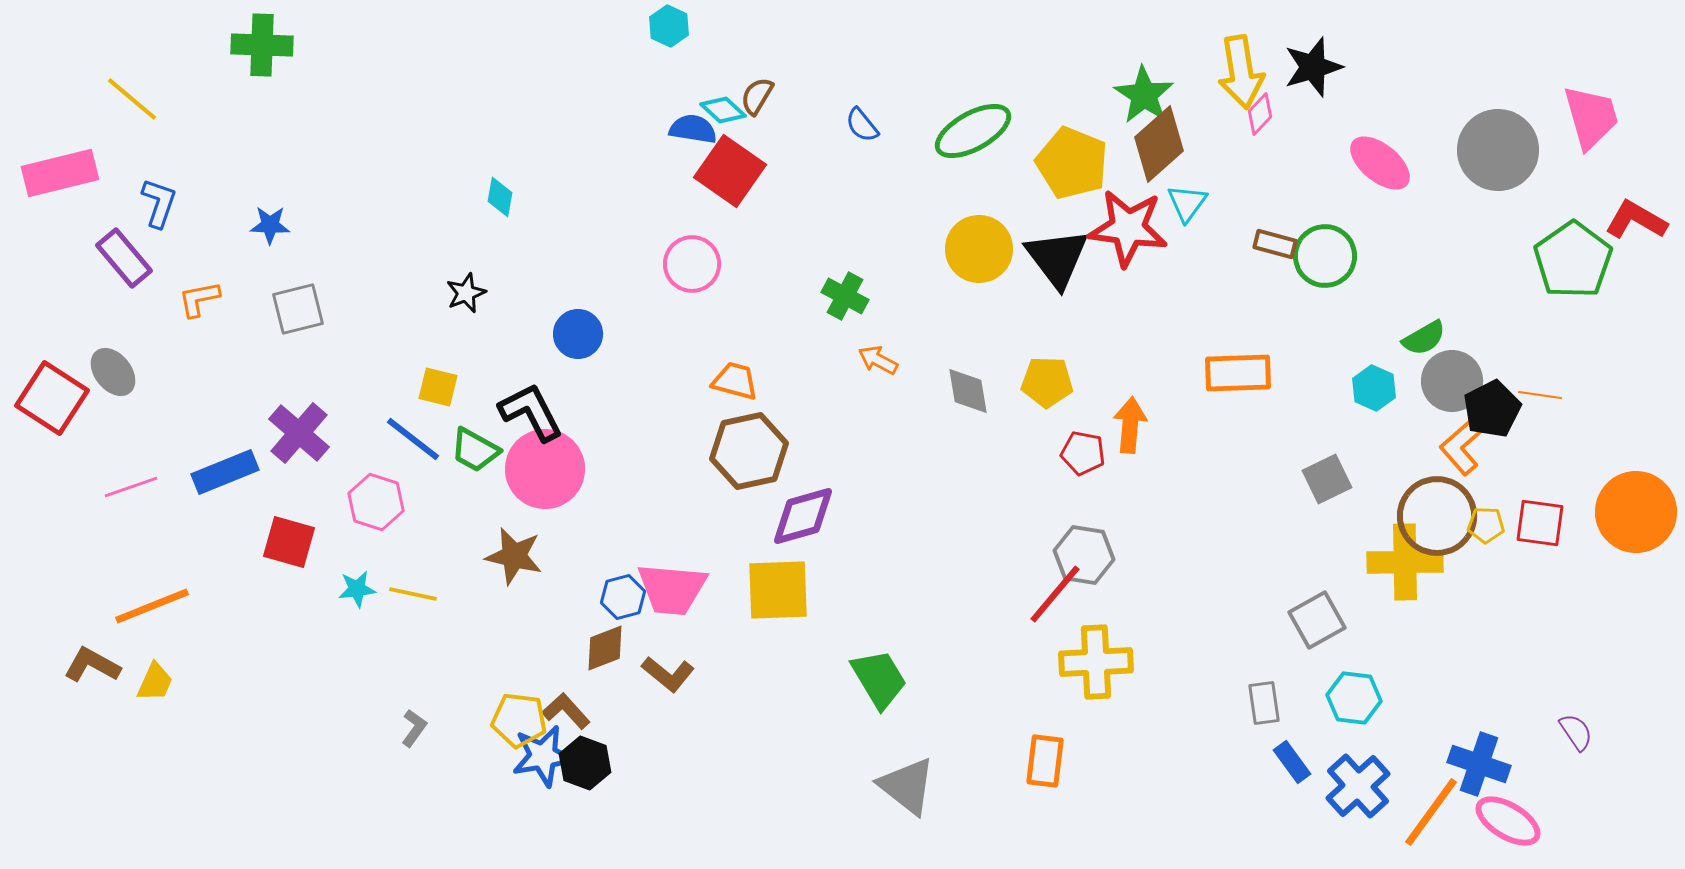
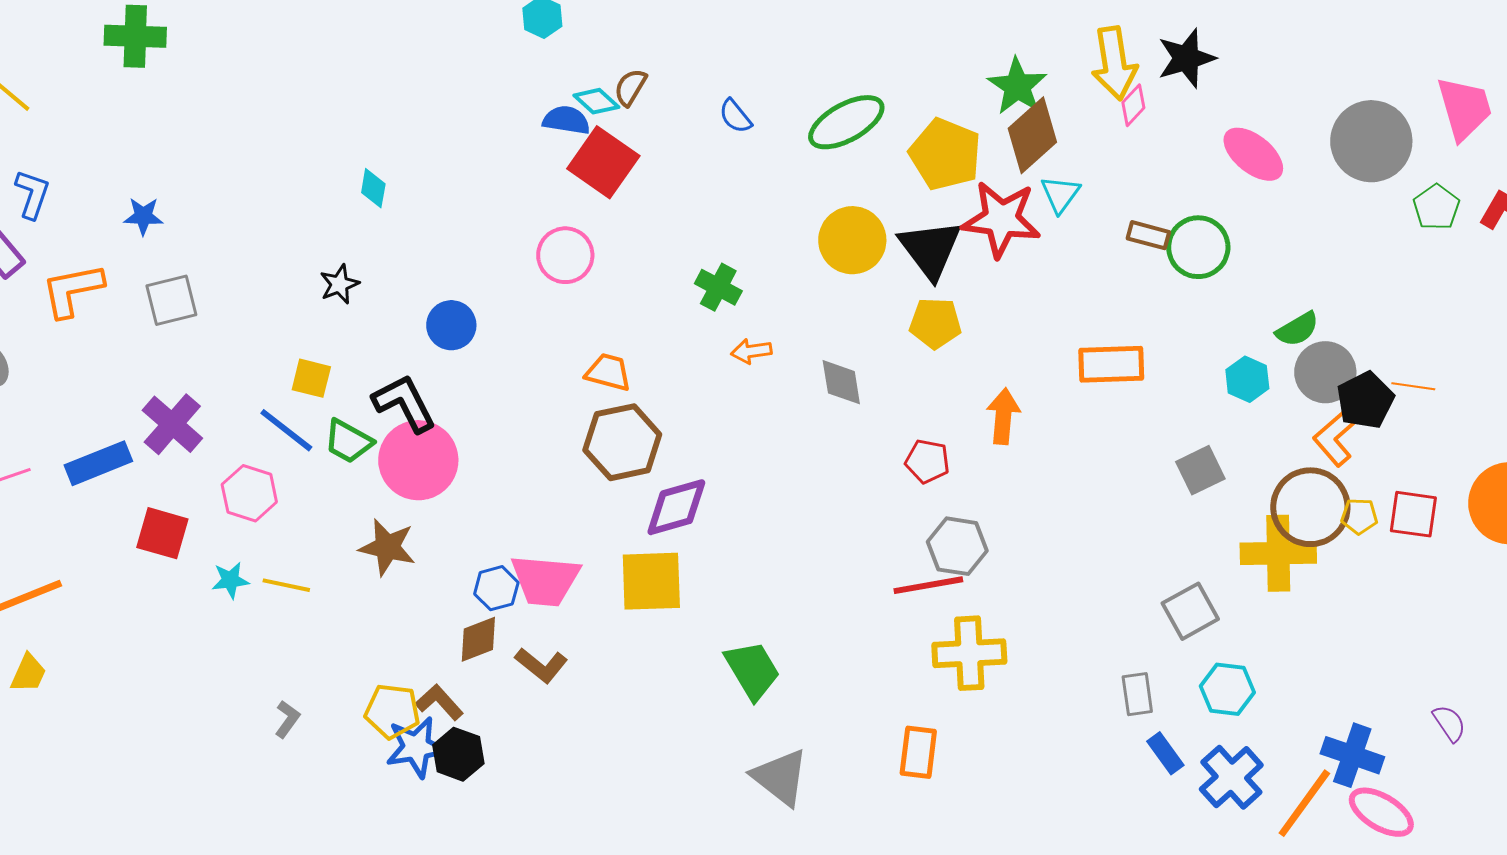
green pentagon: (1573, 260) -> (1436, 207), moved, size x0.6
orange L-shape: (199, 299) -> (72, 290), size x1.5
orange arrow: (878, 360) -> (751, 351), turned -36
yellow pentagon: (1047, 382) -> (935, 323), moved
red pentagon: (1083, 453) -> (927, 461), moved
red line: (1055, 594) -> (928, 585), turned 40

